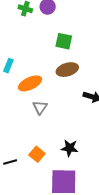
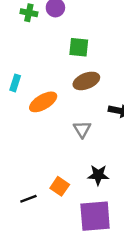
gray triangle: (40, 107) -> (82, 129), moved

